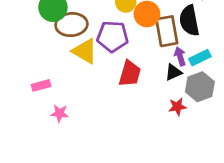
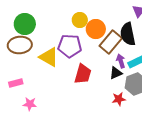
brown ellipse: (71, 25) -> (20, 45), moved
brown rectangle: (167, 31) -> (111, 42), turned 50

